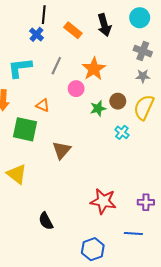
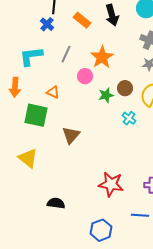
black semicircle: (46, 221) -> (56, 203), turned 126

